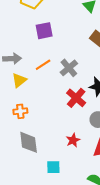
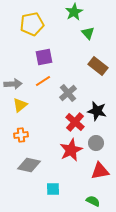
orange line: (43, 65) -> (43, 81), moved
red star: (73, 140) -> (71, 150), moved, size x1.6
gray diamond: (29, 142) -> (29, 165), turned -70

